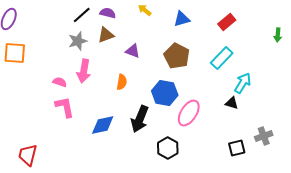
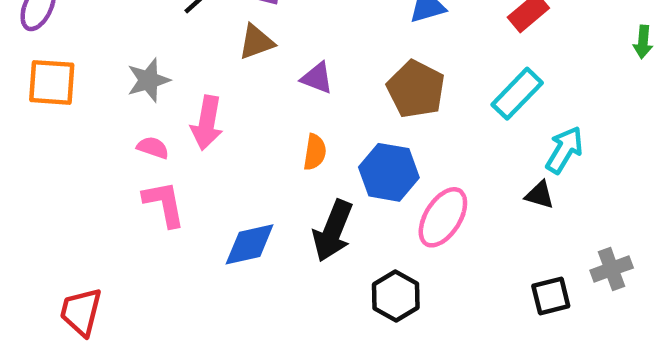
gray star: (78, 41) -> (148, 80), moved
orange semicircle: (122, 82) -> (315, 152), moved

